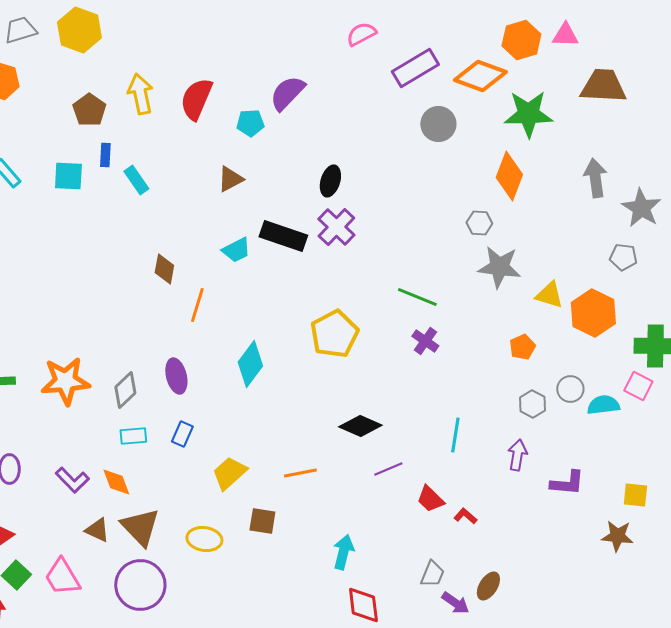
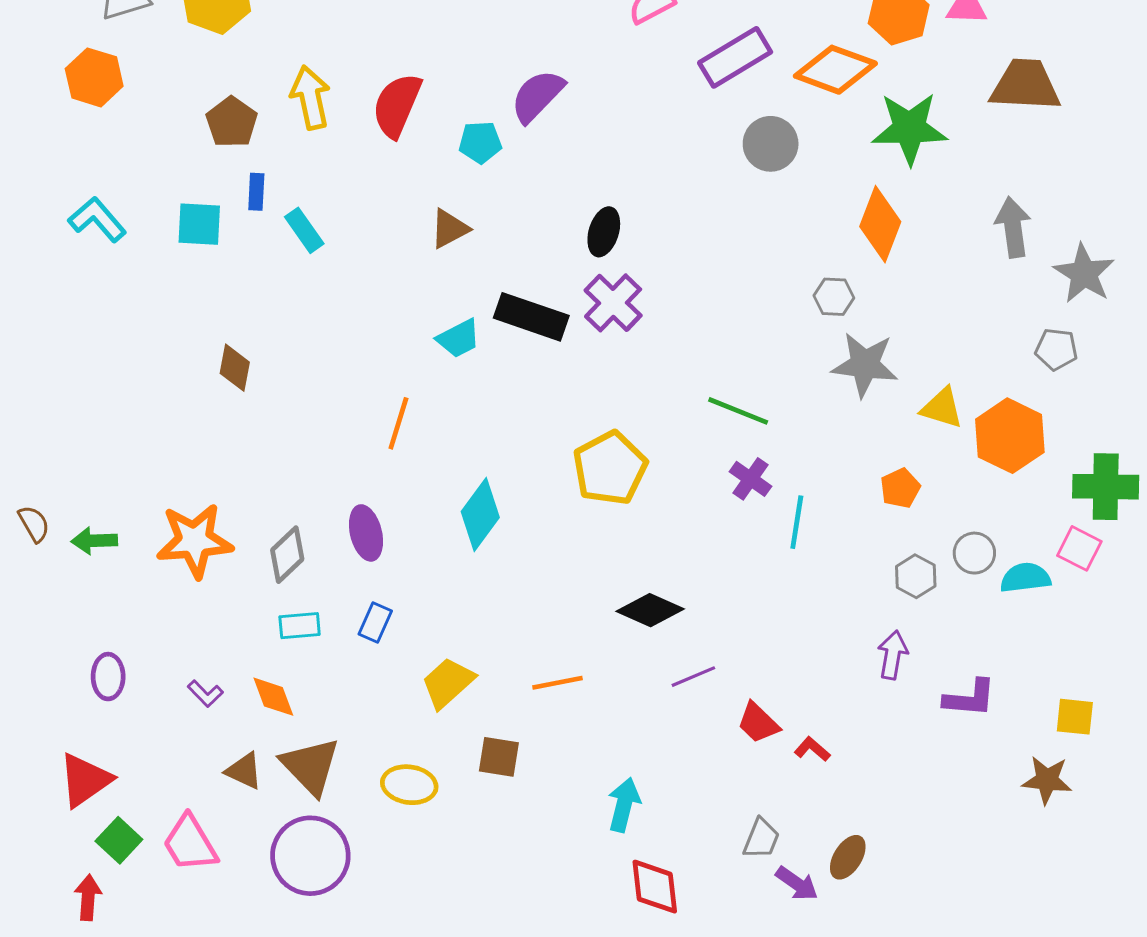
brown diamond: (164, 269) -> (235, 368), moved
cyan line: (455, 435) -> (797, 522), moved
purple L-shape: (72, 480) -> (205, 694), size x0.7

